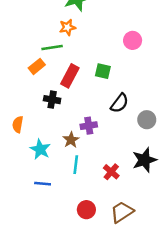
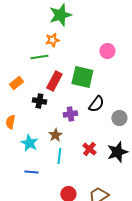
orange rectangle: (37, 66) -> (16, 83), moved
green square: (103, 71) -> (82, 77), size x1.6
purple cross: (89, 126) -> (70, 114), moved
red cross: (111, 172) -> (89, 149), moved

